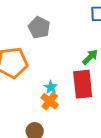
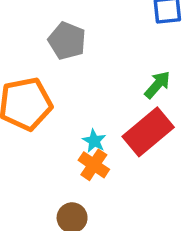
red rectangle: (83, 84) -> (148, 132), turned 60

